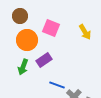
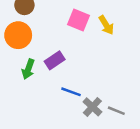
pink square: (51, 28) -> (79, 20), moved
orange circle: (27, 40) -> (18, 35), moved

